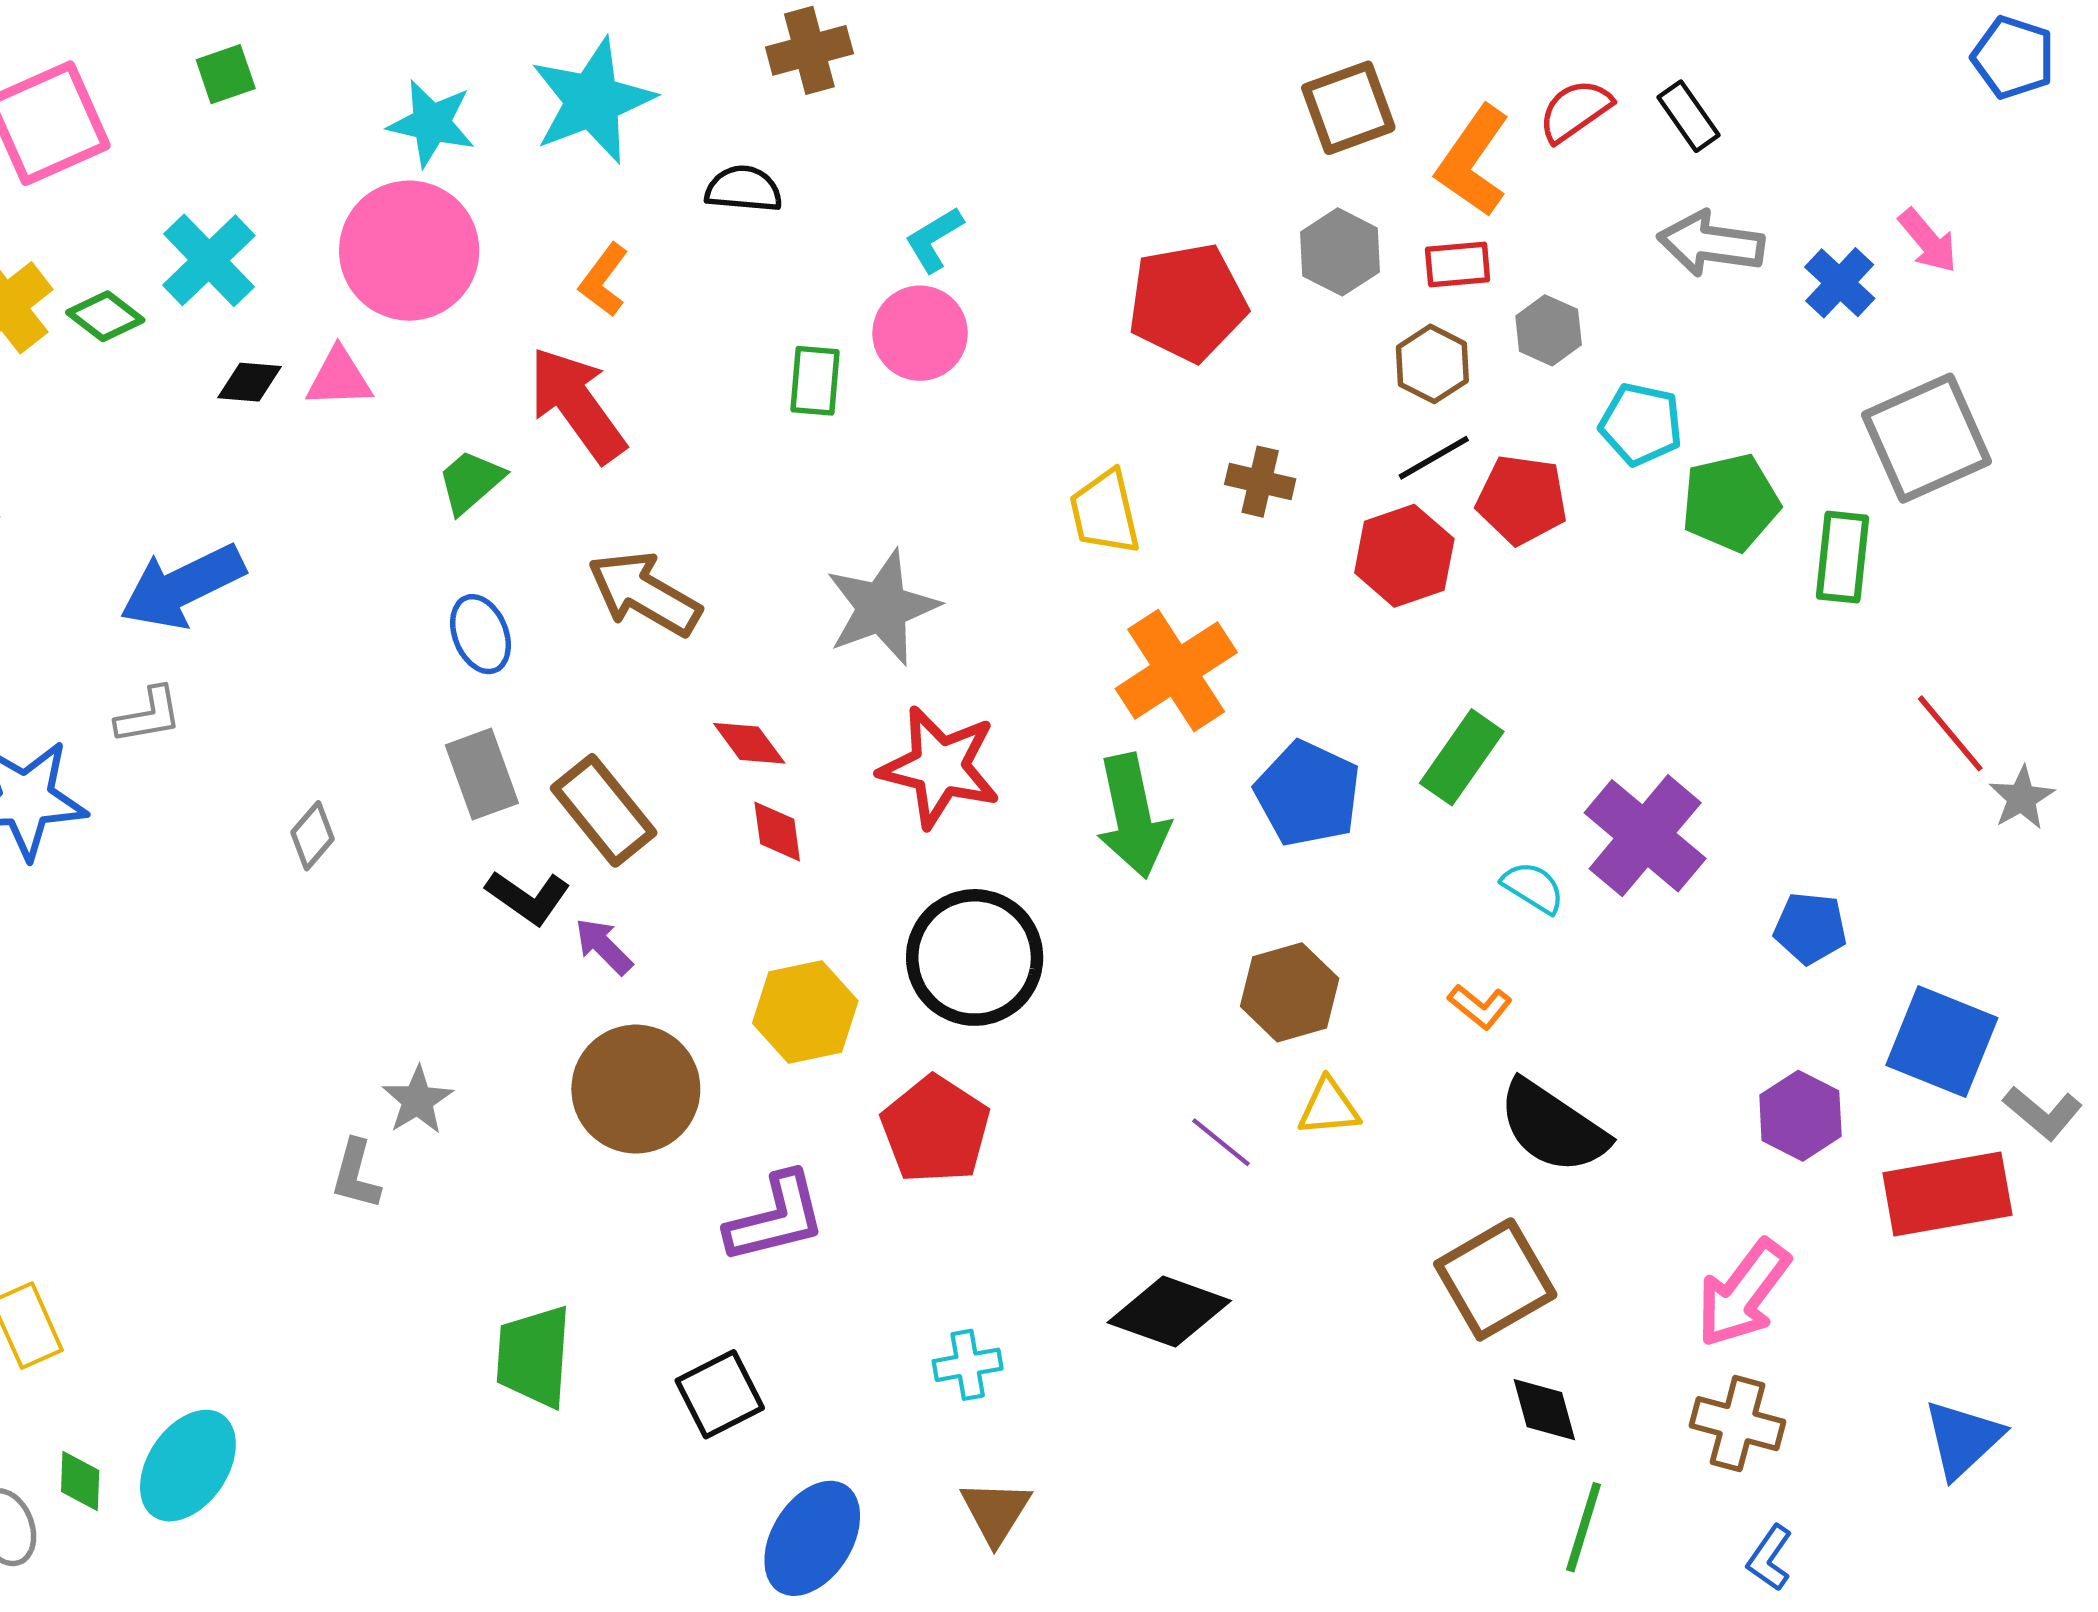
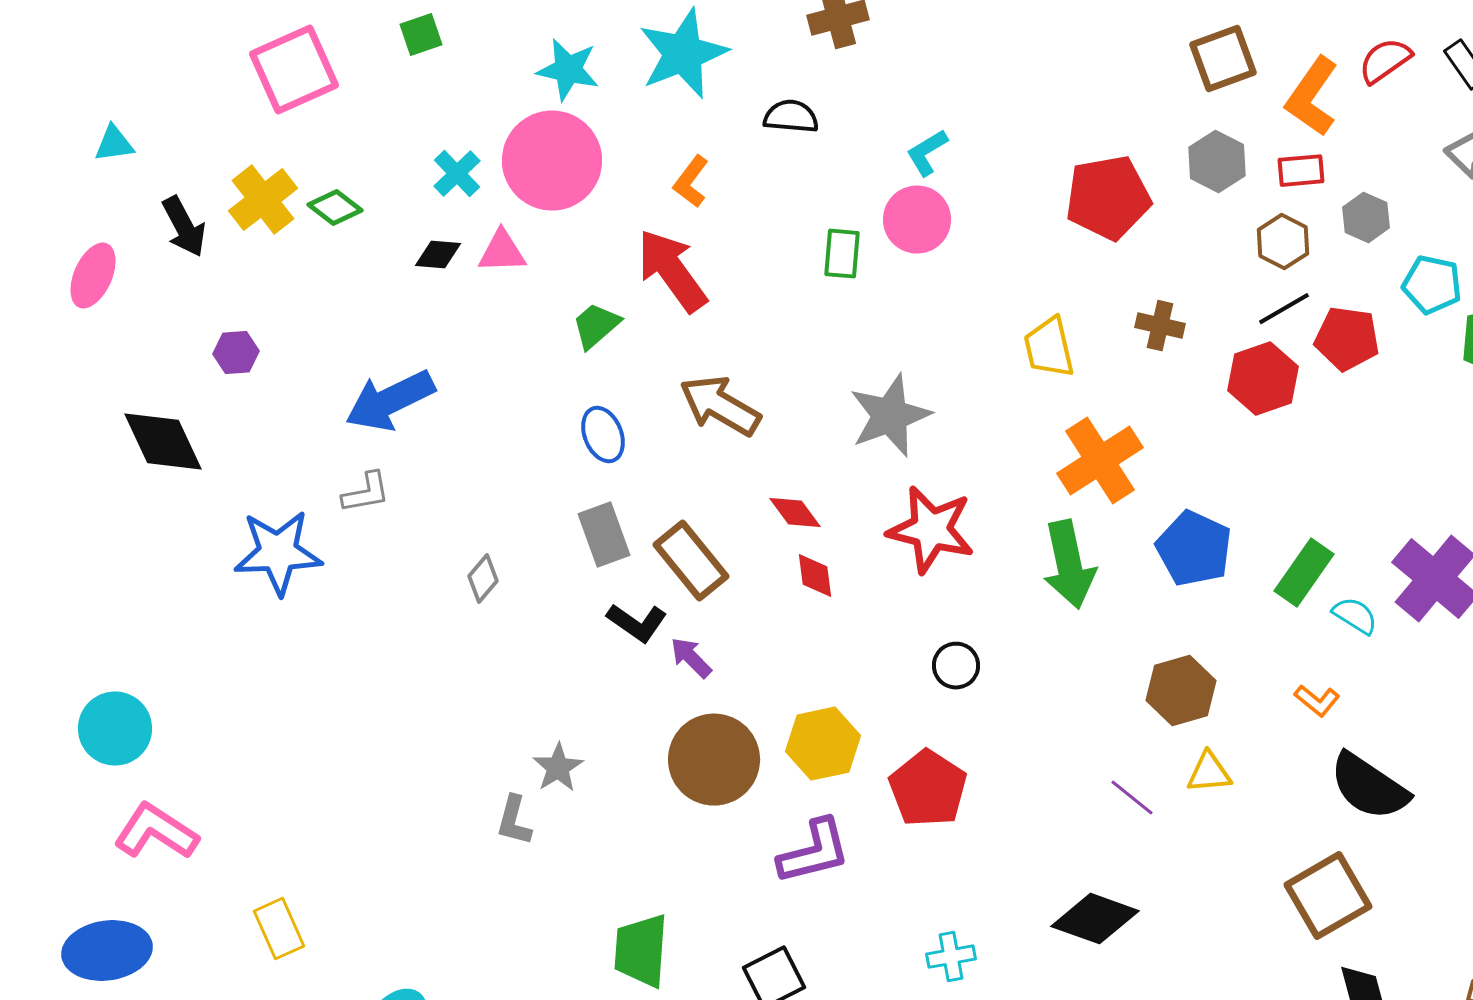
cyan cross: (209, 260) -> (457, 174), moved, size x0.7
green rectangle: (1462, 757) -> (1304, 573), moved
black circle: (975, 957) -> (956, 666), size x0.5
yellow hexagon: (805, 1012) -> (823, 744), moved

